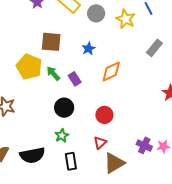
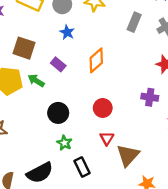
brown square: (51, 42) -> (24, 48), turned 30
blue star: (89, 49) -> (67, 32), moved
purple rectangle: (75, 79) -> (58, 64), moved
purple cross: (144, 145) -> (150, 97), moved

